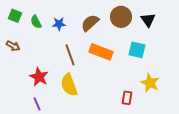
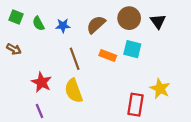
cyan square: (137, 50) -> (132, 49), moved
orange rectangle: (101, 52) -> (108, 56), size x0.7
red rectangle: (127, 98) -> (136, 105), size x1.5

